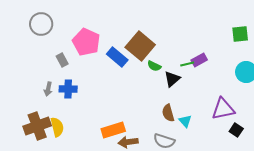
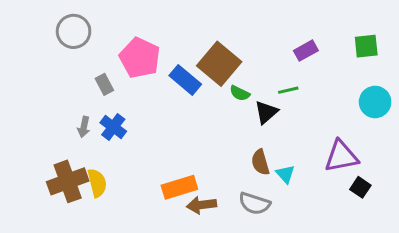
purple rectangle: (199, 60) -> (306, 51), moved
blue cross: (68, 89) -> (113, 127), turned 36

